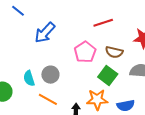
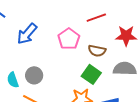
red line: (103, 23) -> (96, 18), moved
pink pentagon: (85, 52) -> (69, 39), moved

